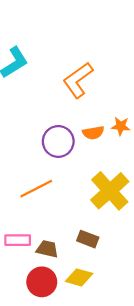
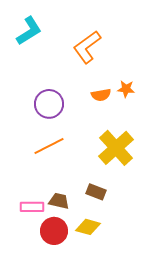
purple circle: (58, 141) -> (49, 104), moved
pink rectangle: (18, 240) -> (32, 207), moved

